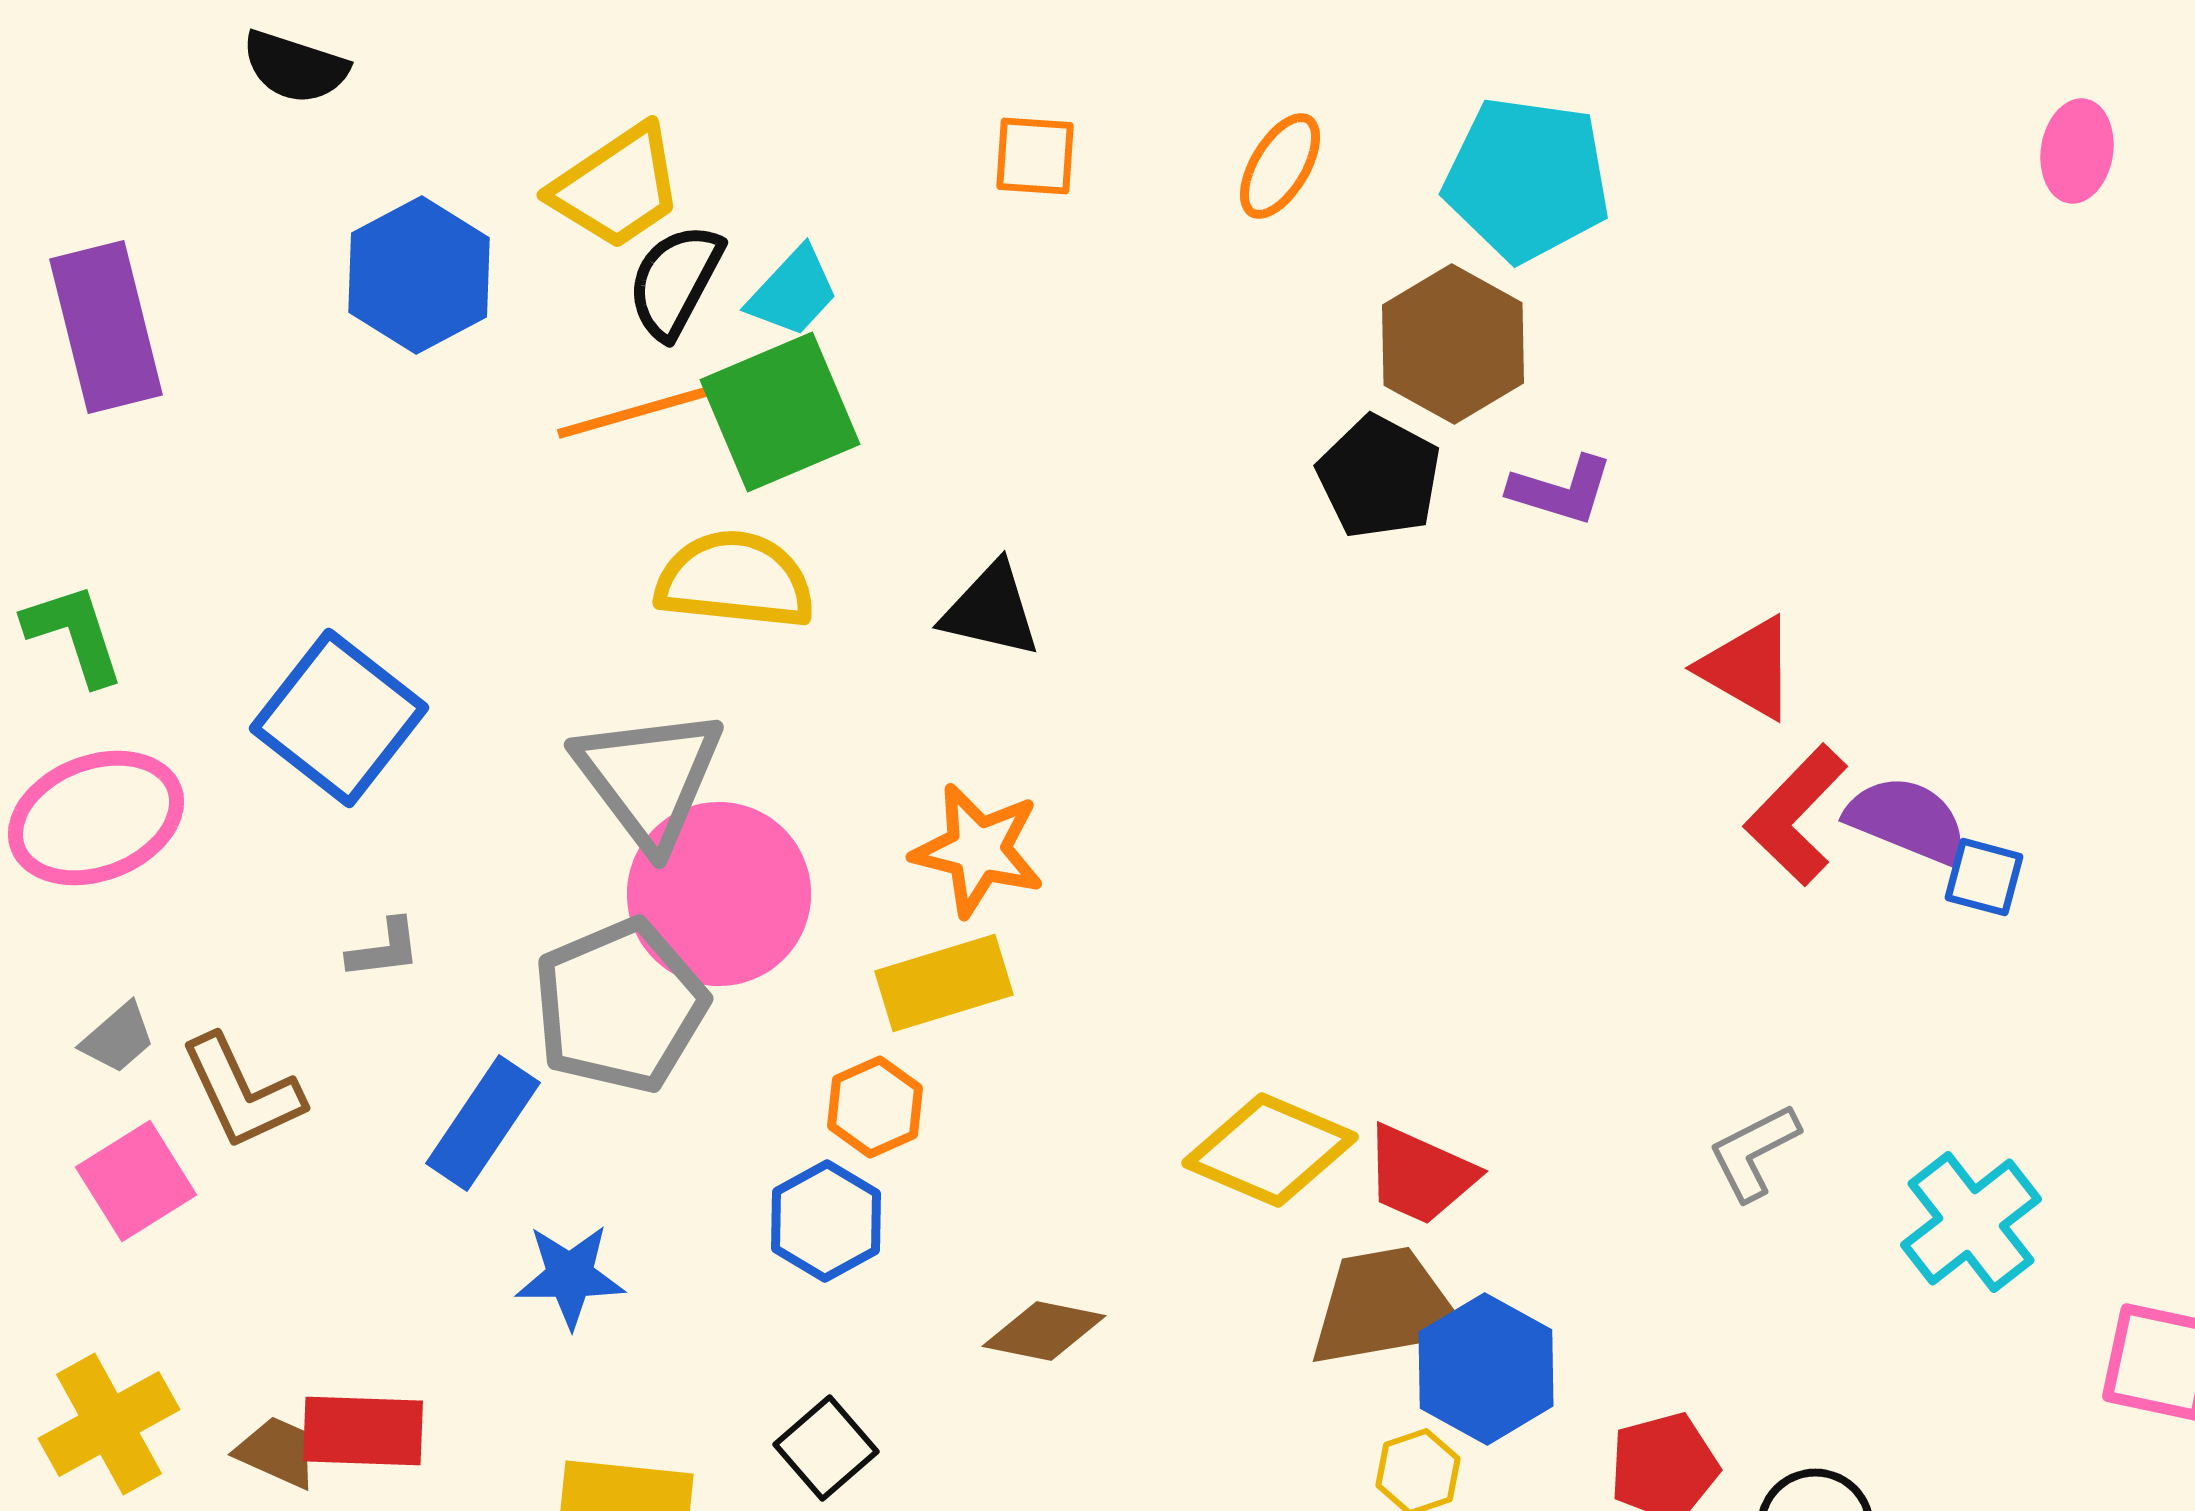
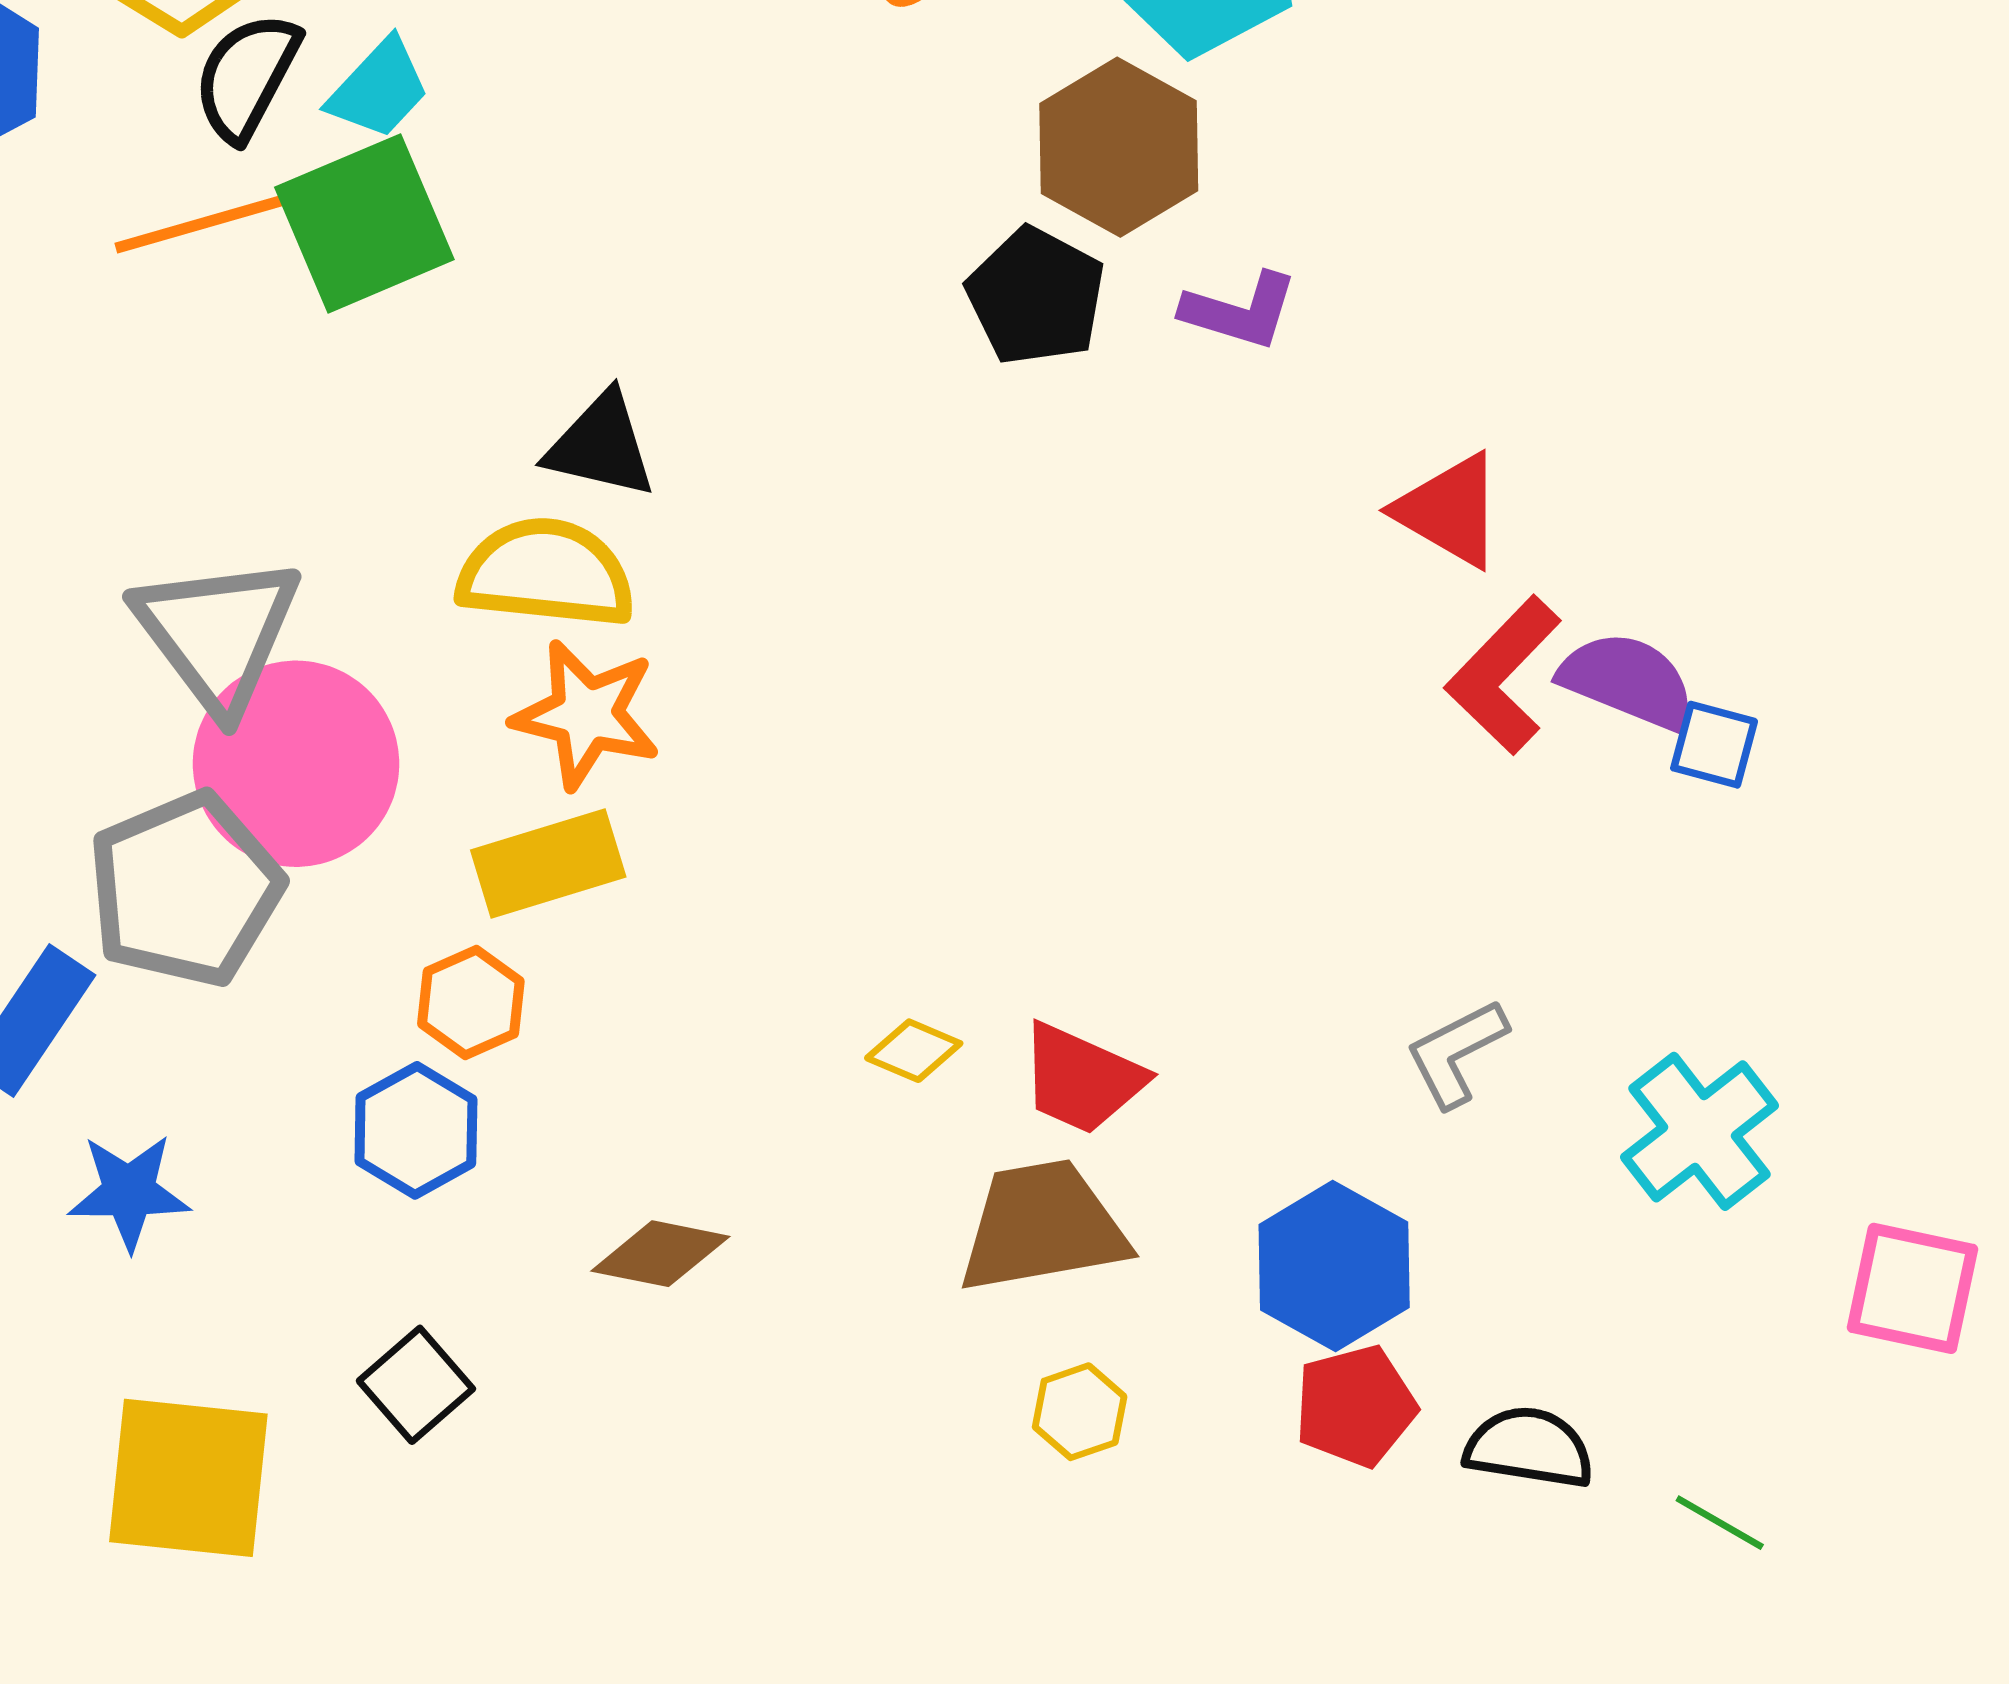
yellow semicircle: (735, 580) -> (546, 573), moved
yellow diamond: (1270, 1150) -> (914, 1051), size x0.5
blue hexagon: (1486, 1369) -> (1334, 1266), moved

